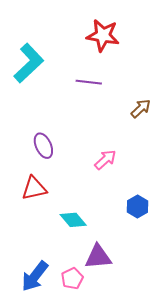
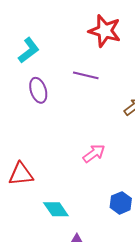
cyan L-shape: (29, 63) -> (29, 50), size x0.7
purple ellipse: (43, 146) -> (38, 90), moved

